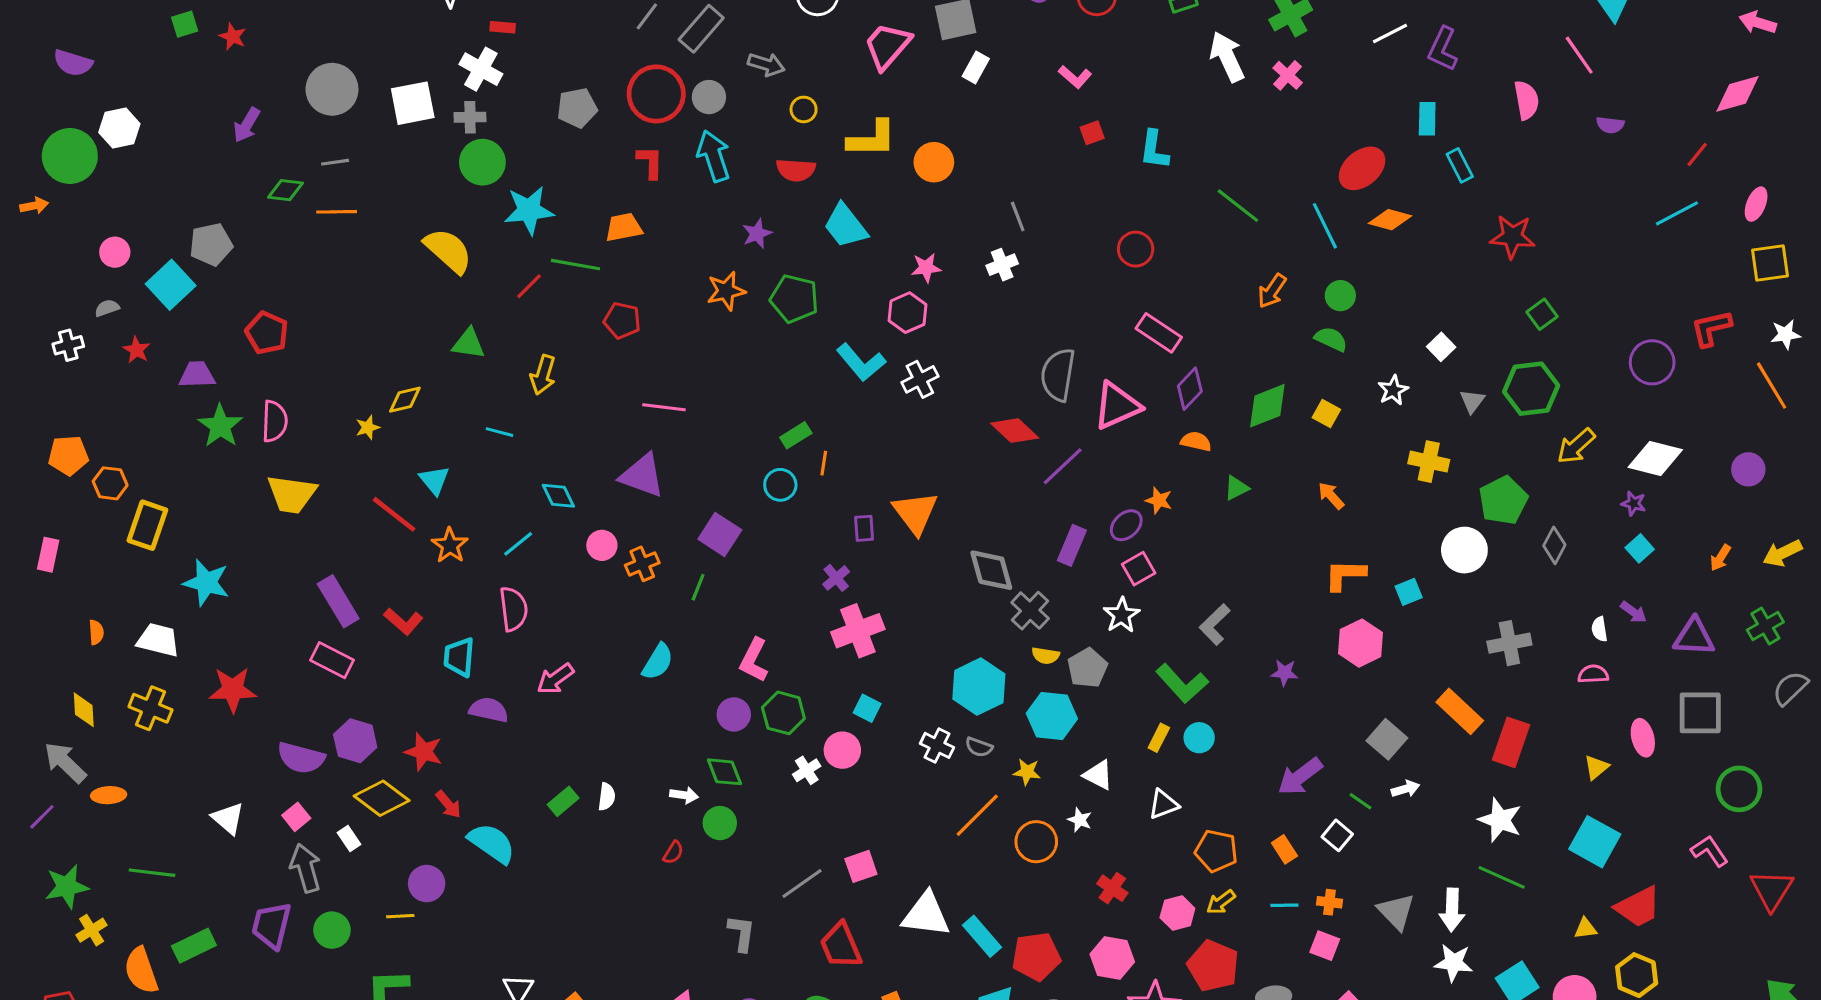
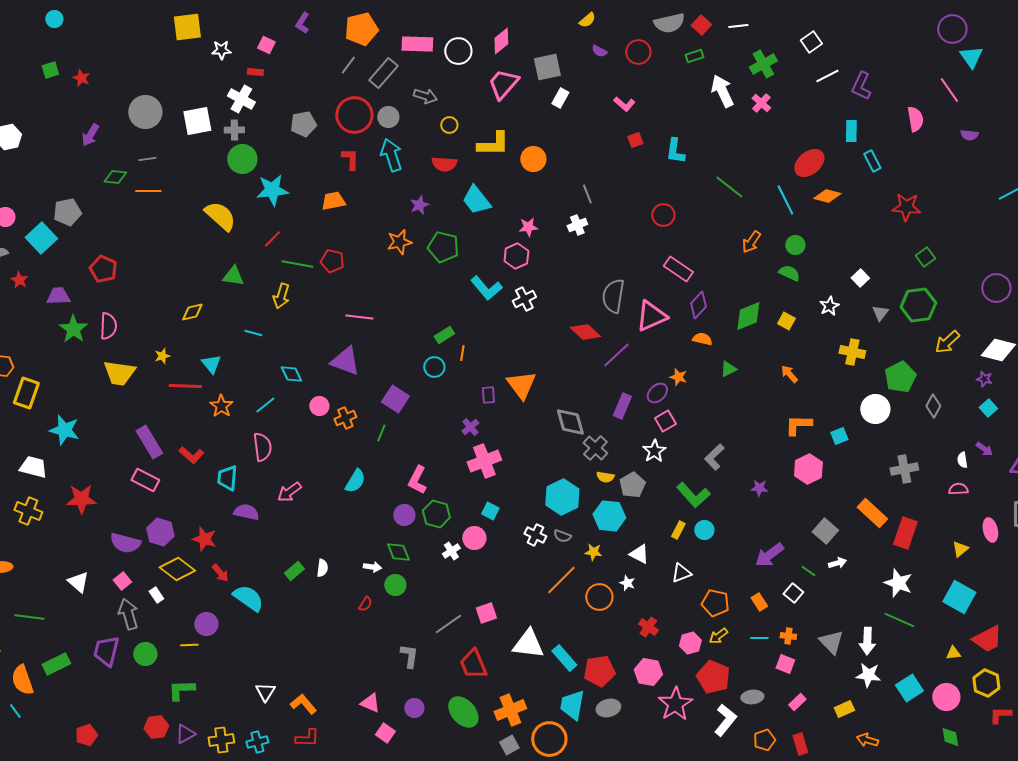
green line: (576, 265) -> (297, 264), moved
yellow star: (368, 427) -> (162, 356), moved
red line: (394, 514) -> (185, 386), turned -36

